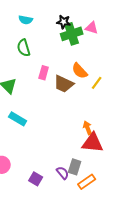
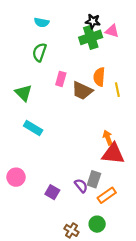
black star: (64, 22) -> (93, 21), moved
green semicircle: (24, 48) -> (39, 52), turned 36
orange semicircle: (80, 71) -> (99, 77), turned 48
yellow line: (97, 83) -> (117, 90), turned -48

